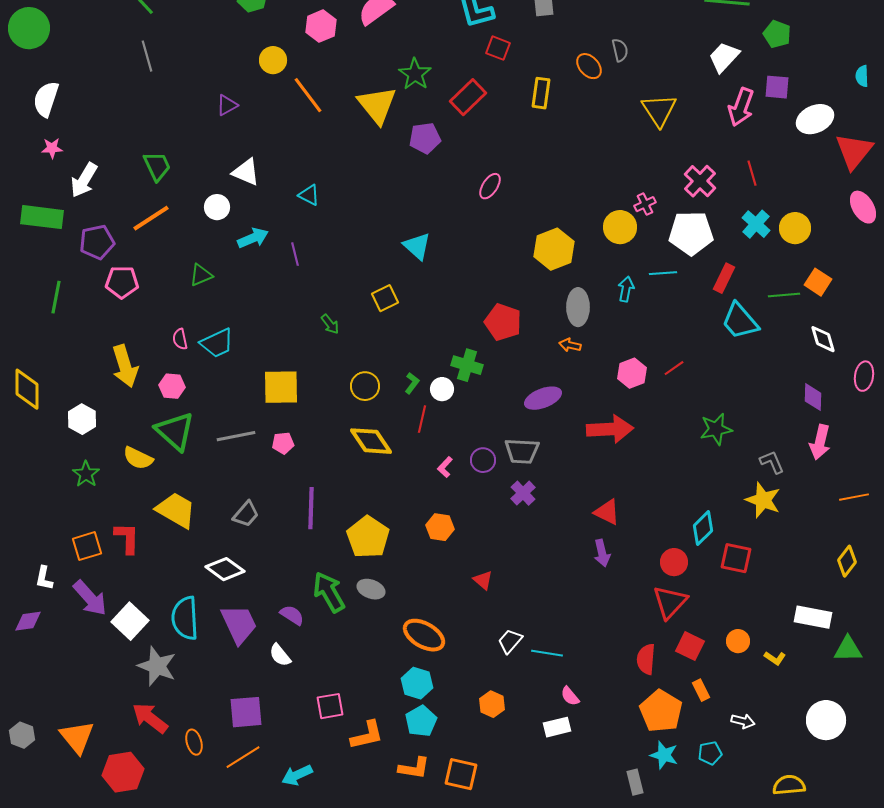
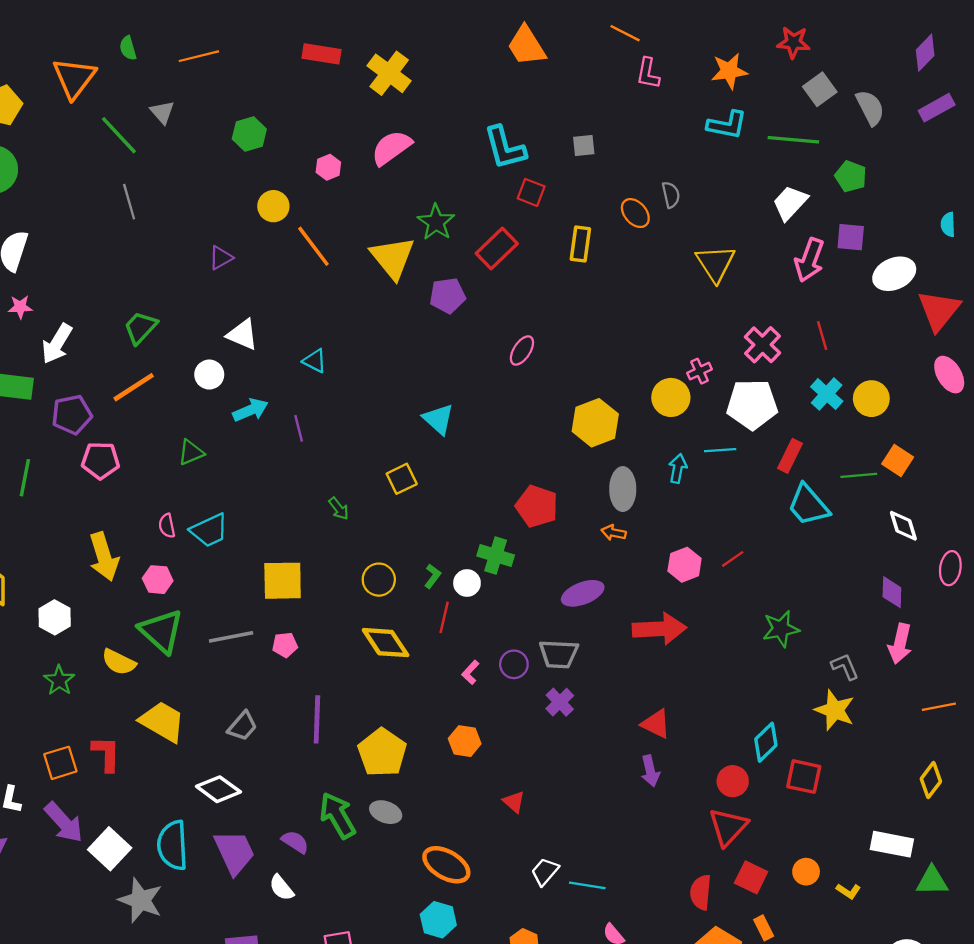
pink hexagon: (321, 26) -> (328, 167), size x0.7
green trapezoid: (157, 166) -> (141, 328), turned -112

